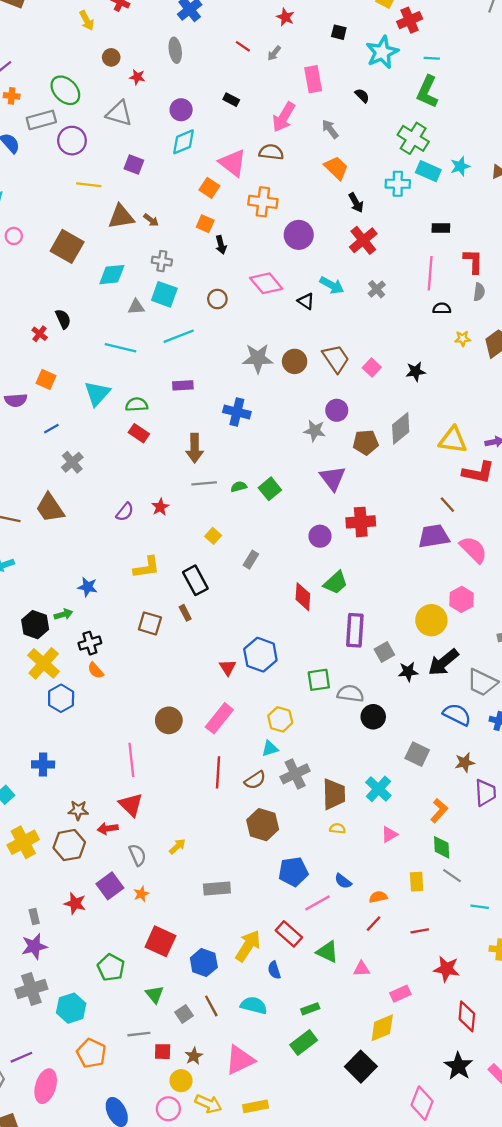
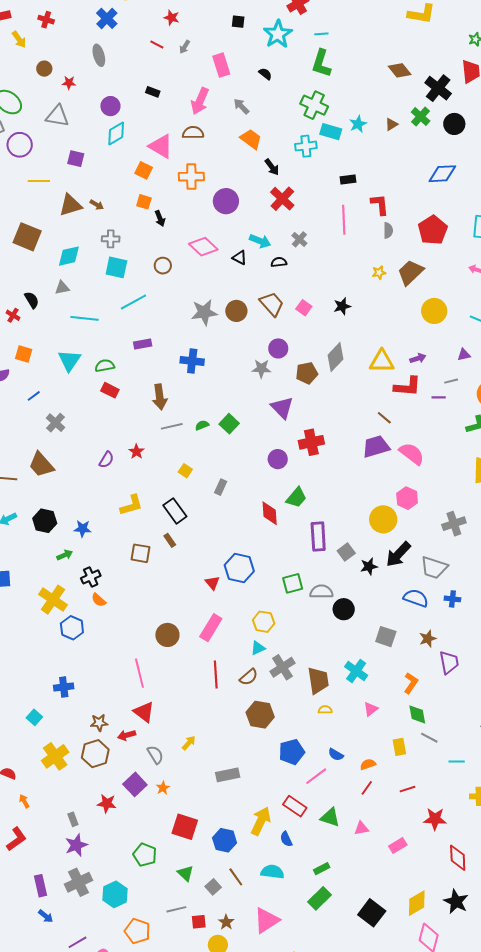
red star: (285, 17) -> (172, 18), moved
gray triangle: (136, 307) -> (62, 288), moved
black semicircle: (442, 308) -> (279, 262), moved
black hexagon: (35, 625) -> (45, 521), moved
yellow diamond: (382, 1028) -> (417, 903), moved

